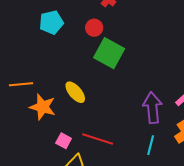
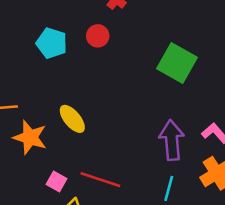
cyan pentagon: (51, 22) -> (52, 43), moved, turned 30
green square: (109, 53) -> (177, 63), moved

